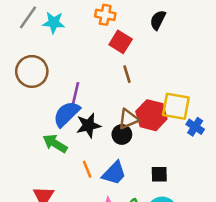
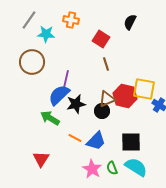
orange cross: (105, 15) -> (71, 20), moved
cyan star: (54, 23) -> (46, 34), moved
orange line: (87, 169) -> (75, 138), turned -40
black square: (159, 174) -> (131, 142), size x1.5

